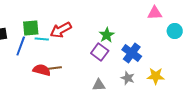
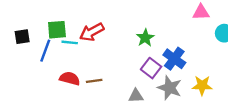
purple square: (100, 52) -> (151, 68), moved
brown line: (55, 68) -> (94, 81), moved
gray star: (128, 78) -> (170, 88), size x1.5

